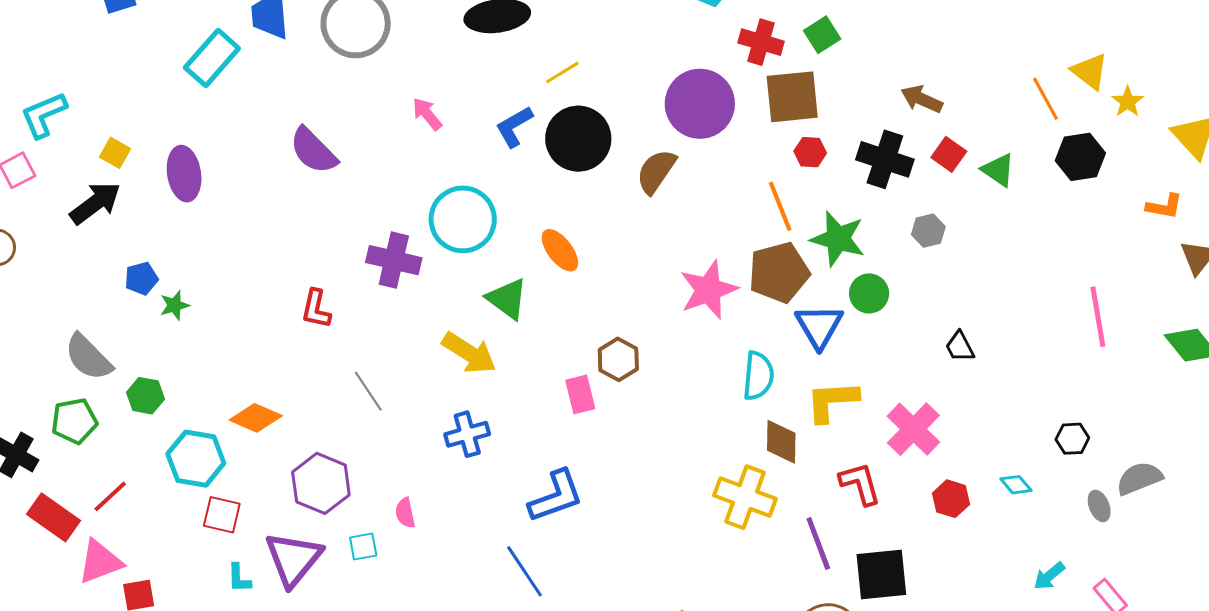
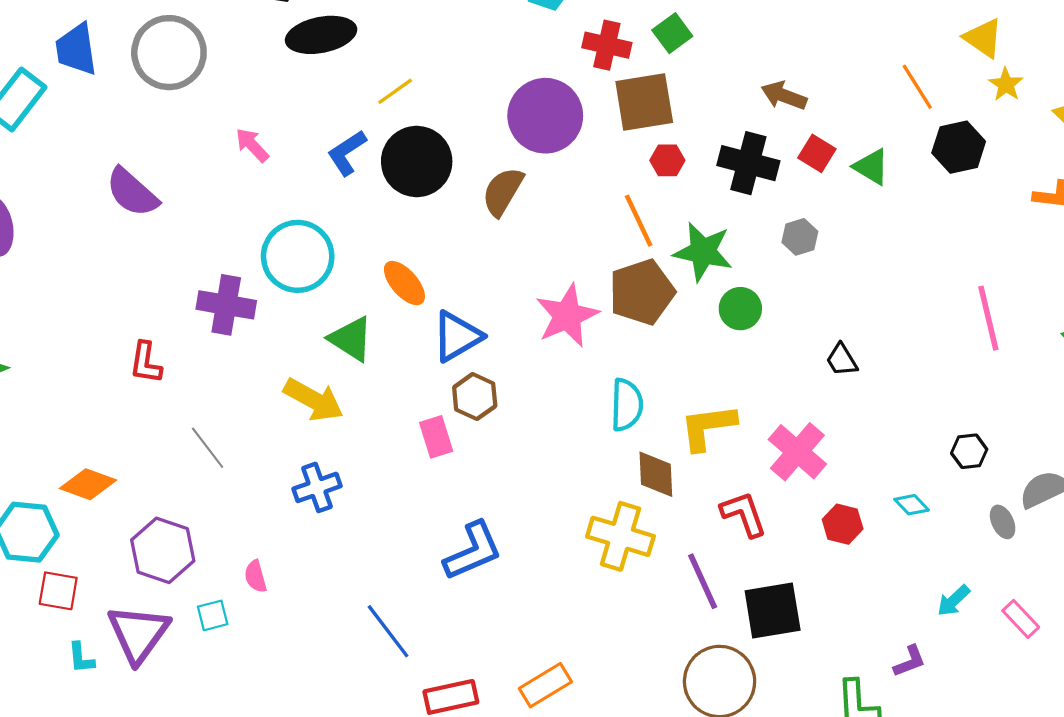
yellow triangle: (1090, 71) -> (983, 38), moved
blue triangle: (819, 326) -> (457, 336), moved, turned 34
blue L-shape: (556, 496) -> (473, 551), moved

